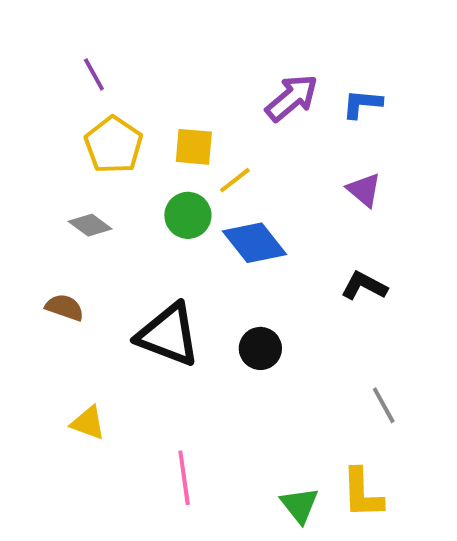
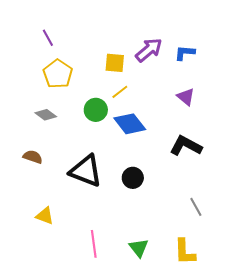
yellow square: (194, 147) -> (115, 63), moved
black L-shape: (364, 286) -> (186, 146), size x1.4
green triangle: (300, 505) -> (139, 248), moved

